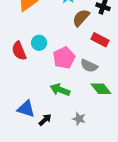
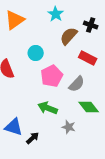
cyan circle: (39, 43) -> (36, 53), moved
gray semicircle: (89, 66) -> (77, 84), turned -72
gray star: (79, 119) -> (69, 127), moved

